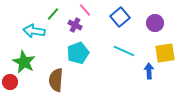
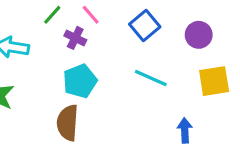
green line: (53, 14) -> (52, 15), moved
blue arrow: (149, 71) -> (185, 130), moved
brown semicircle: (56, 80) -> (68, 123), moved

